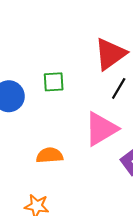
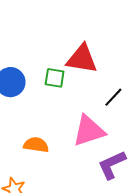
red triangle: (110, 54) -> (82, 59), moved, turned 32

